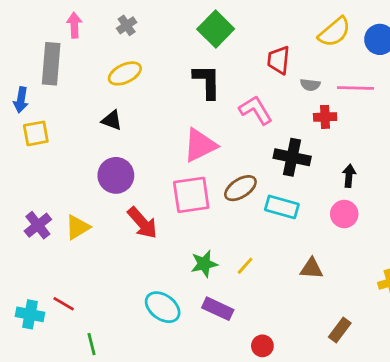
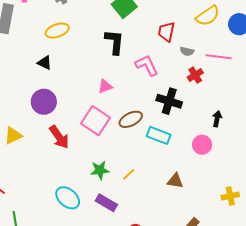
red cross: (325, 117) -> (195, 75), turned -35
pink triangle: (200, 145) -> (105, 86), size x0.6
black arrow: (349, 176) -> (217, 119), moved
pink square: (191, 195) -> (96, 121), turned 36

